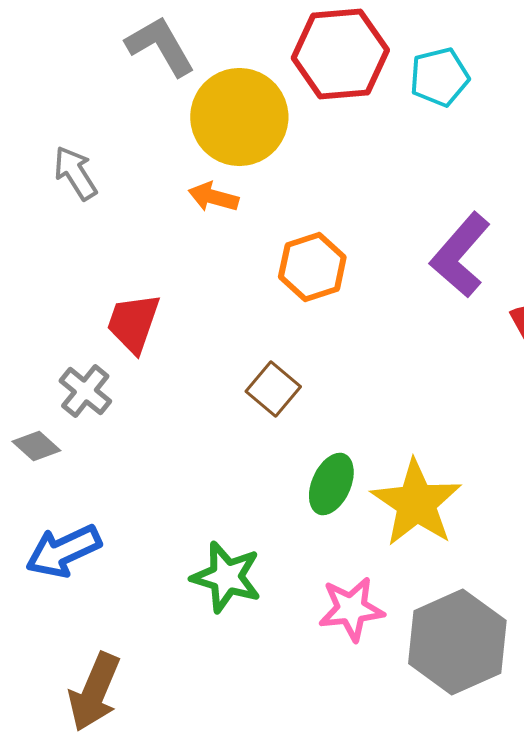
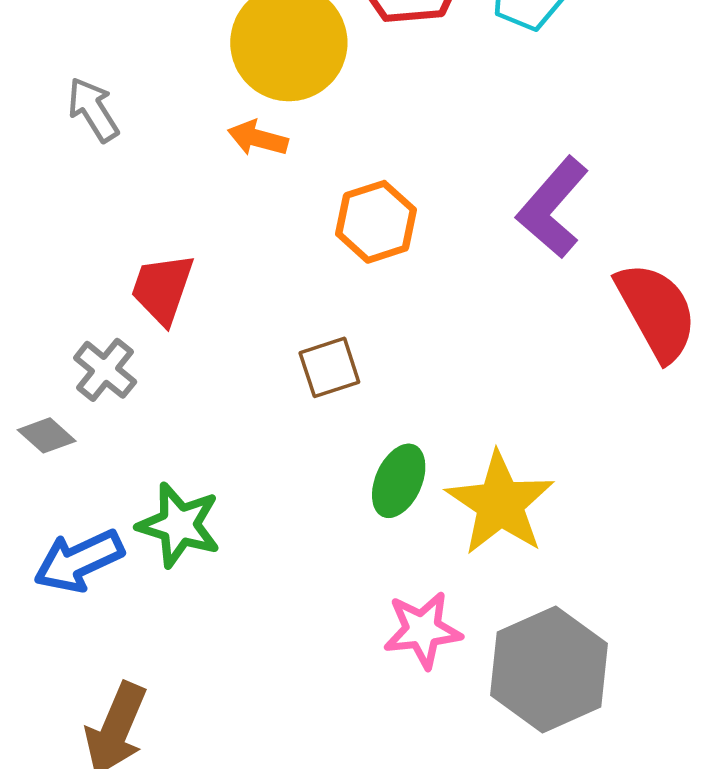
brown square: (273, 389) -> (329, 367), turned 32
green star: (226, 577) -> (179, 525), moved

